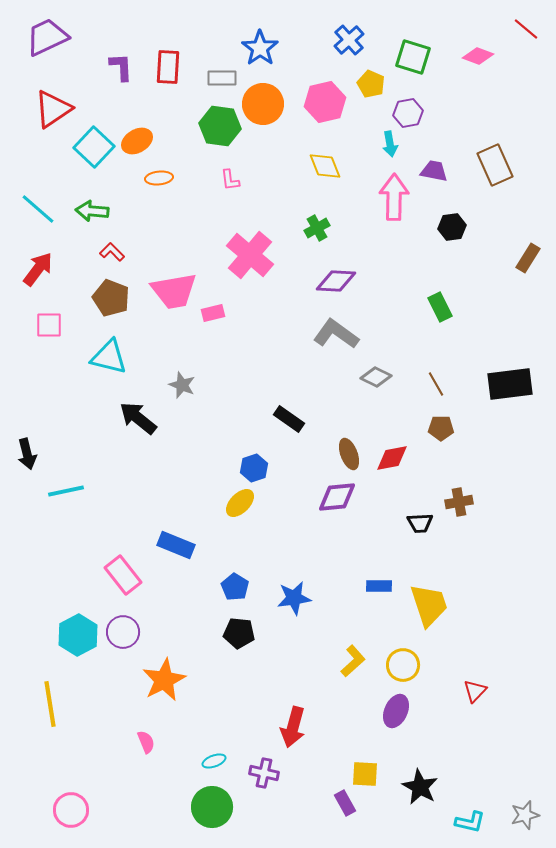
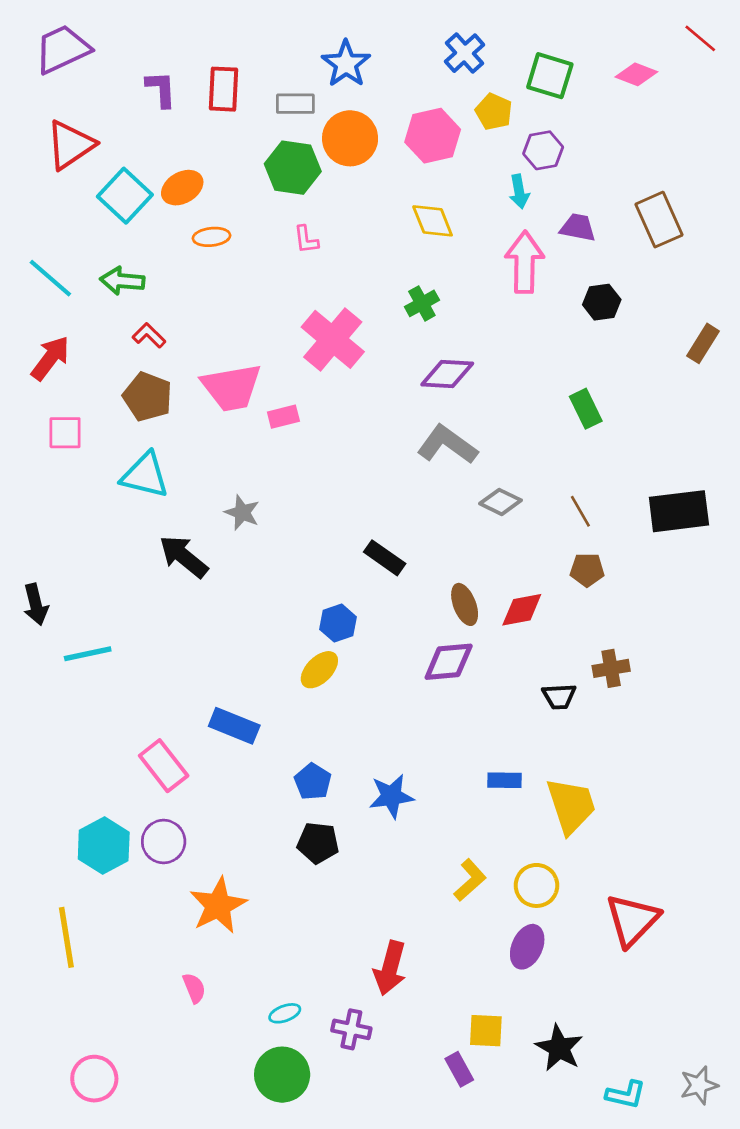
red triangle: (475, 691) -> (632, 920), size x1.8

